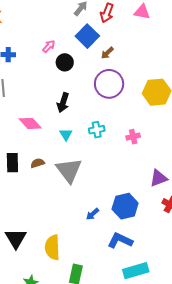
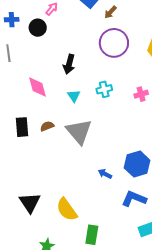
black circle: (65, 62) -> (38, 28), moved
pink diamond: (30, 123) -> (38, 87), turned 30
blue arrow: (93, 214) -> (105, 174), turned 72
yellow semicircle: (52, 247) -> (67, 209), turned -30

